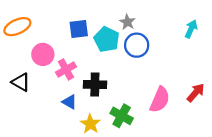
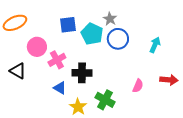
cyan arrow: (191, 29) -> (155, 45), moved
red arrow: (196, 93) -> (169, 80), turned 54
pink semicircle: (160, 100) -> (138, 86), size x0.6

